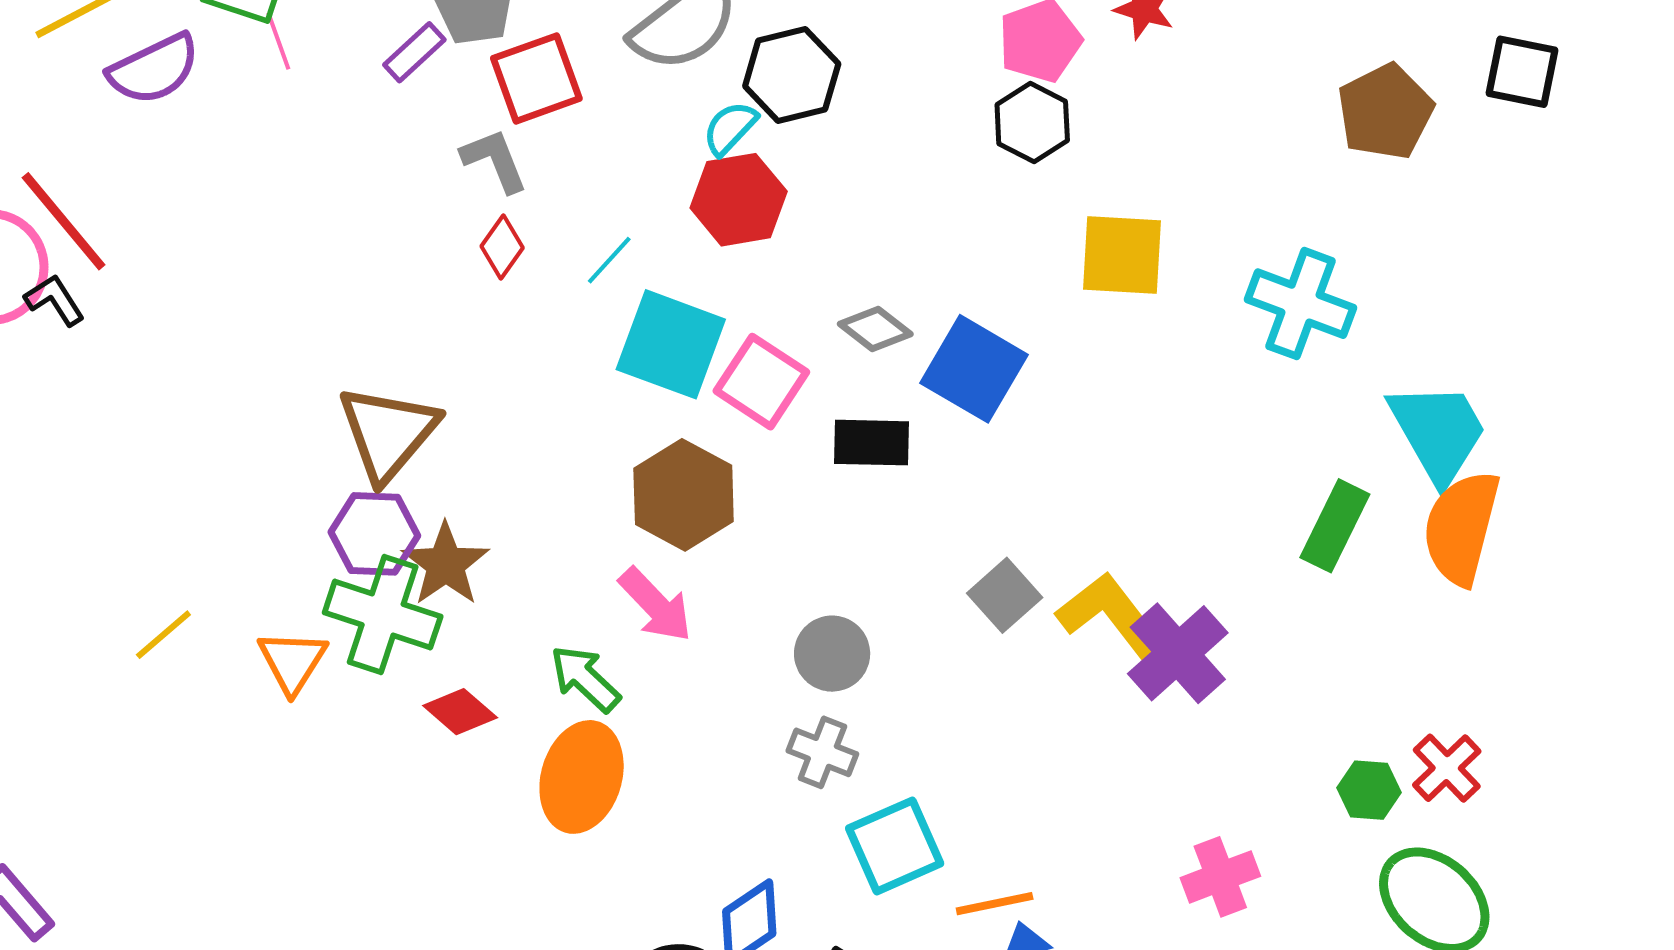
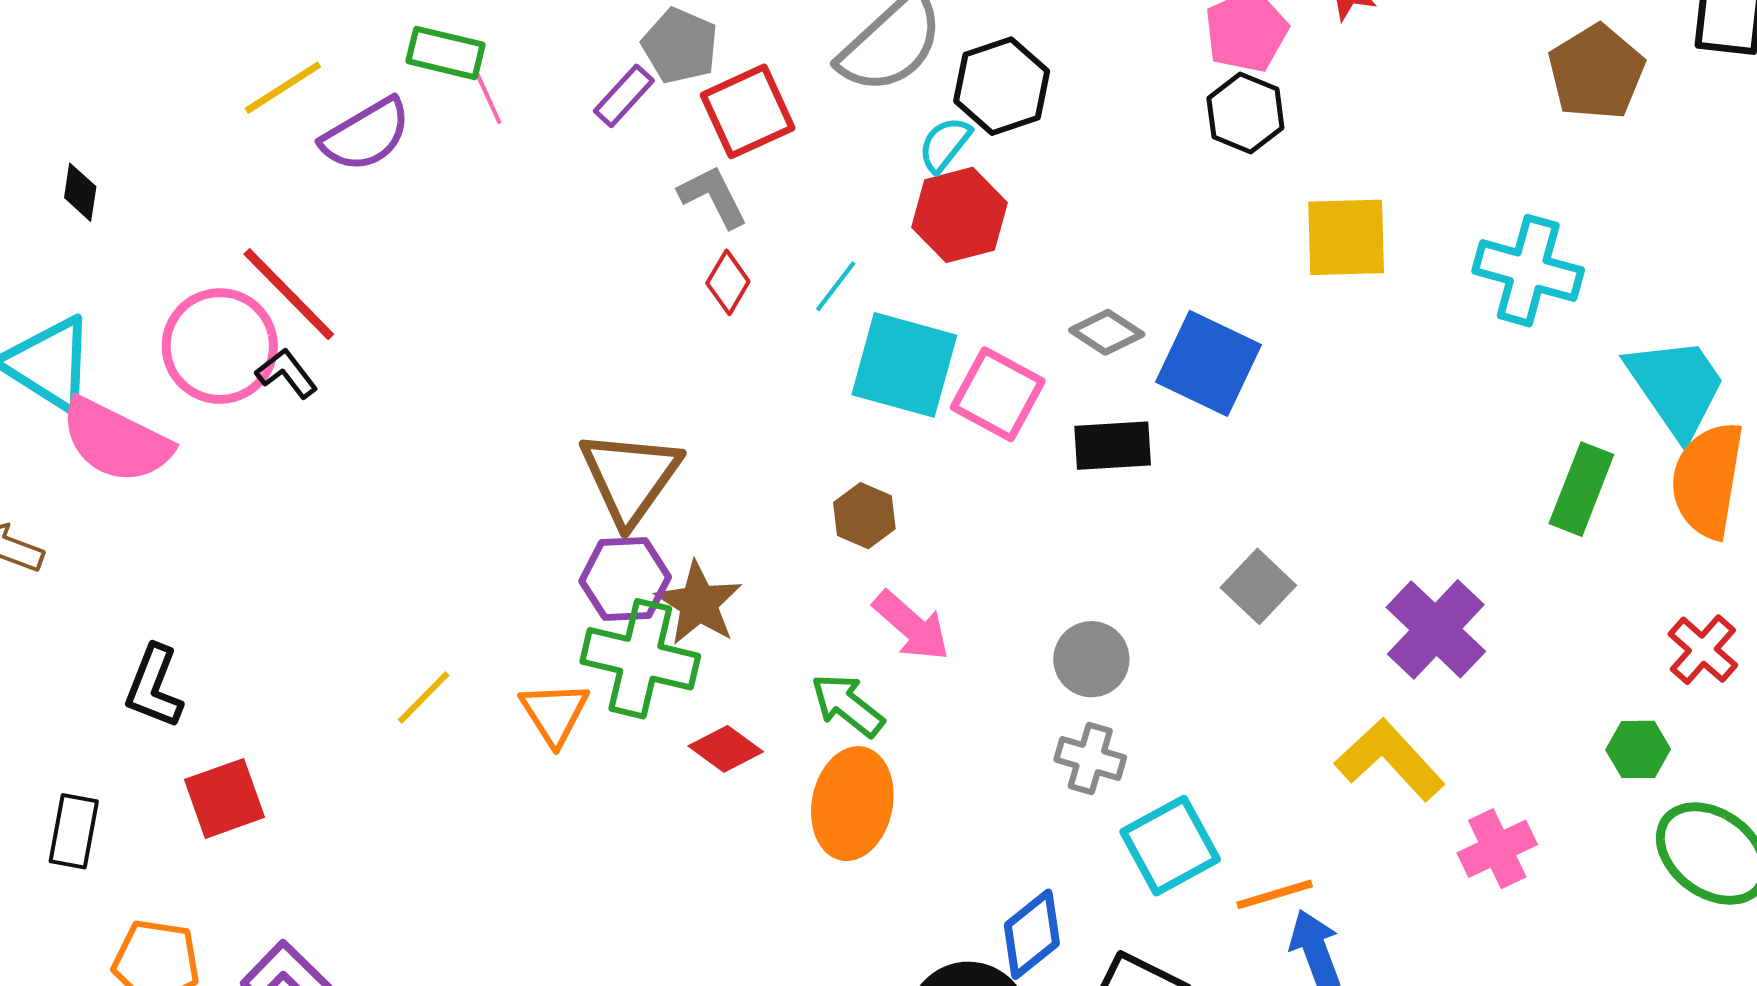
brown hexagon: (684, 495) -> (864, 516), moved, size x0.6
yellow L-shape: (1110, 615) -> (1390, 760), moved
red cross: (1447, 768) -> (1703, 650), moved

